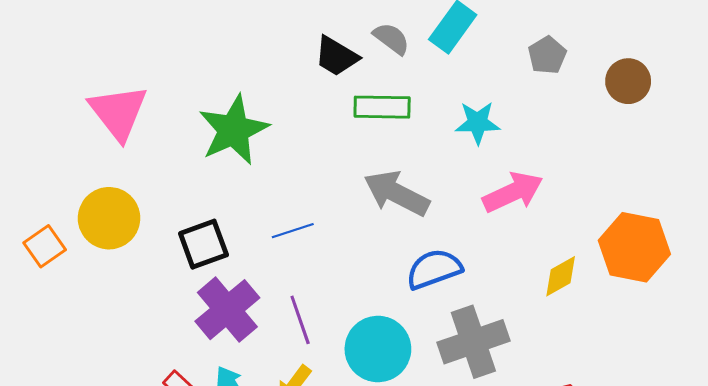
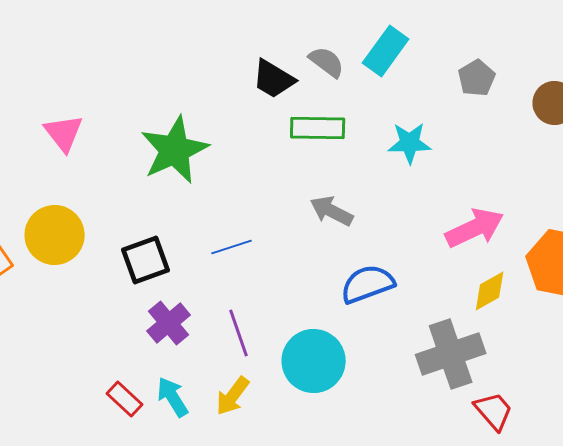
pink triangle: (118, 112) -> (64, 133), size x0.7
pink arrow: (513, 192) -> (475, 228), moved
gray arrow: (397, 193) -> (332, 211), size x0.7
purple cross: (227, 310) -> (169, 323), size x0.7
gray cross: (473, 342) -> (451, 354), moved

